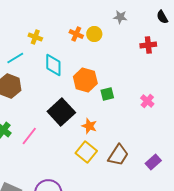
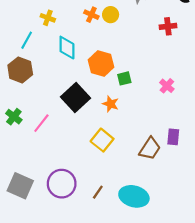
cyan line: (15, 58) -> (27, 40), turned -30
orange star: (89, 126) -> (111, 104), moved
brown trapezoid: (118, 155) -> (150, 149), moved
purple rectangle: (153, 162) -> (173, 137), moved, turned -42

